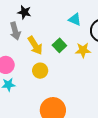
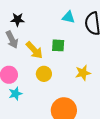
green square: (59, 45) -> (58, 45), turned -32
yellow star: (83, 50) -> (83, 73), moved

